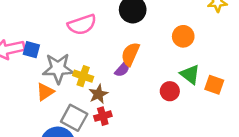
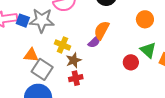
gray star: (58, 68) -> (42, 20), moved
orange triangle: (45, 92) -> (31, 55), turned 35
gray square: (74, 118) -> (42, 69), moved

